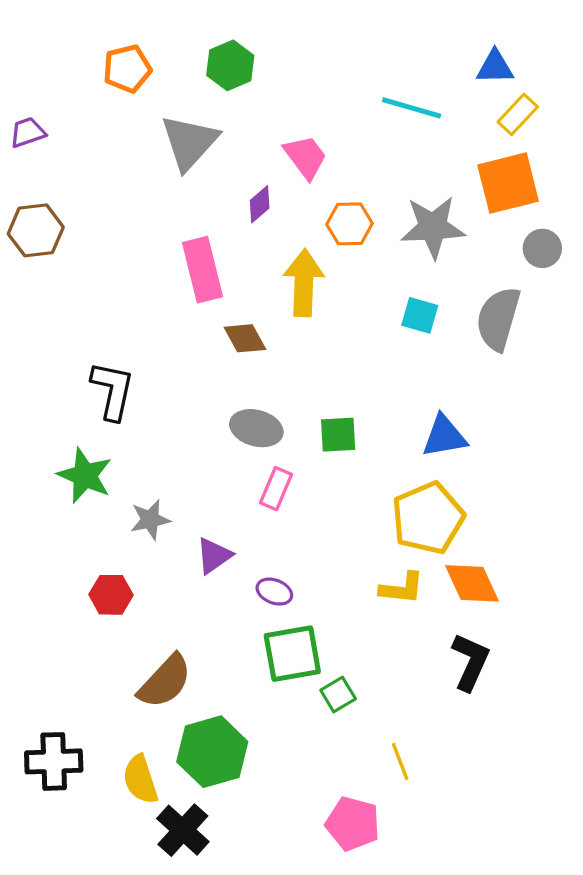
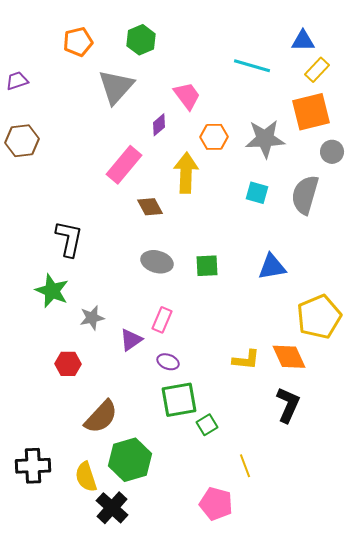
pink rectangle: (202, 270) -> (124, 165), turned 54
pink rectangle: (276, 489) -> (162, 320), moved
yellow pentagon: (428, 518) -> (319, 317), moved

